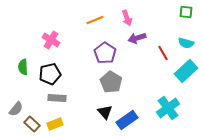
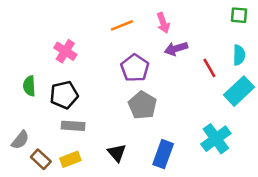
cyan semicircle: (186, 43) -> (239, 55), turned -105
black triangle: (105, 112) -> (117, 153), moved
blue rectangle: (127, 120) -> (163, 154), turned -35

